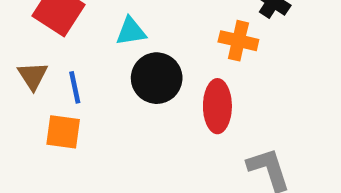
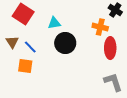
blue line: (75, 87) -> (30, 47), turned -32
red ellipse: (217, 106) -> (110, 48), moved

